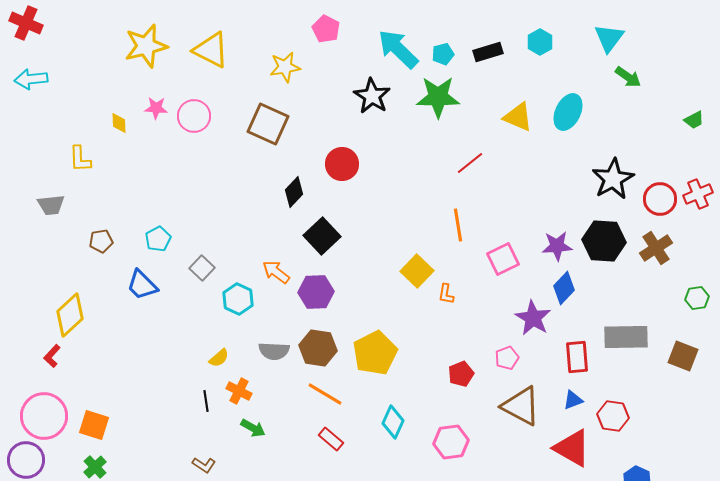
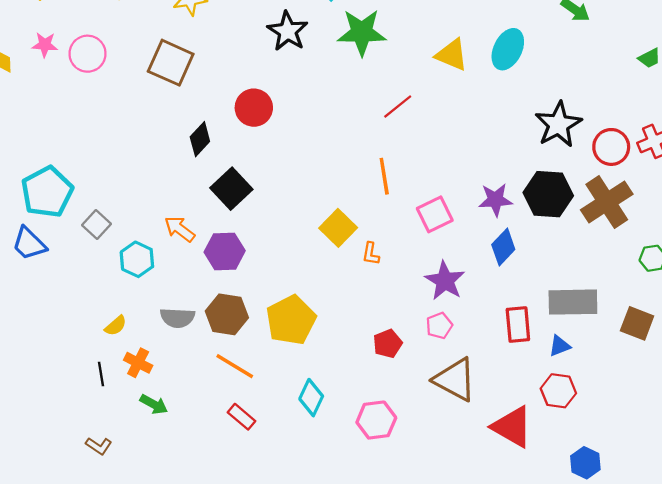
cyan pentagon: (158, 239) -> (47, 192), size x1.8
brown cross: (656, 248) -> (607, 202), size x1.4
purple star: (533, 318) -> (445, 281), moved
blue triangle: (573, 400) -> (560, 346), moved

